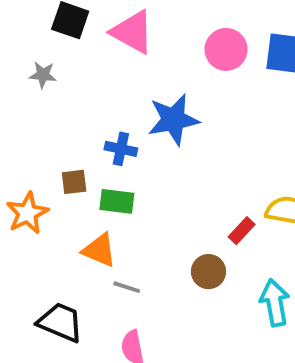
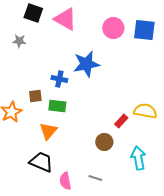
orange triangle: (99, 250) -> (48, 131), turned 48
gray line: (127, 287) -> (95, 178), moved
black trapezoid: (60, 322) -> (41, 162), moved

